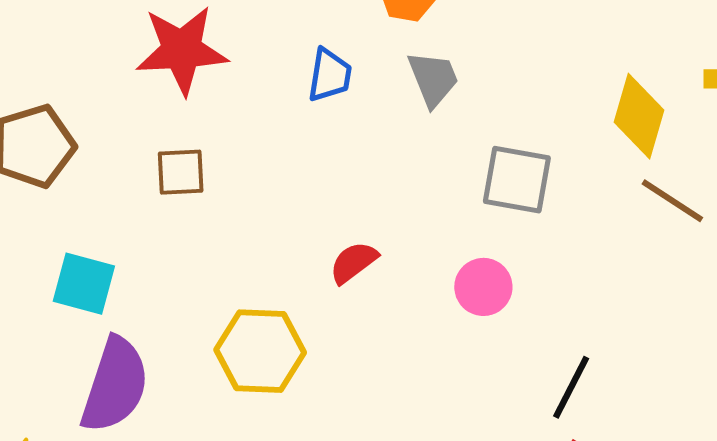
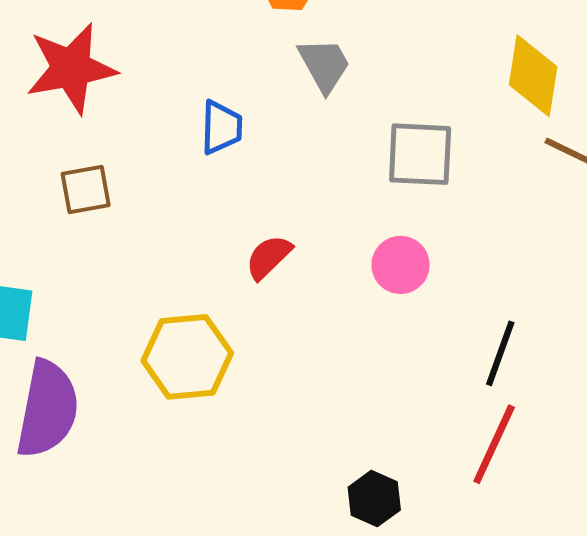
blue trapezoid: (330, 75) -> (221, 127), moved

